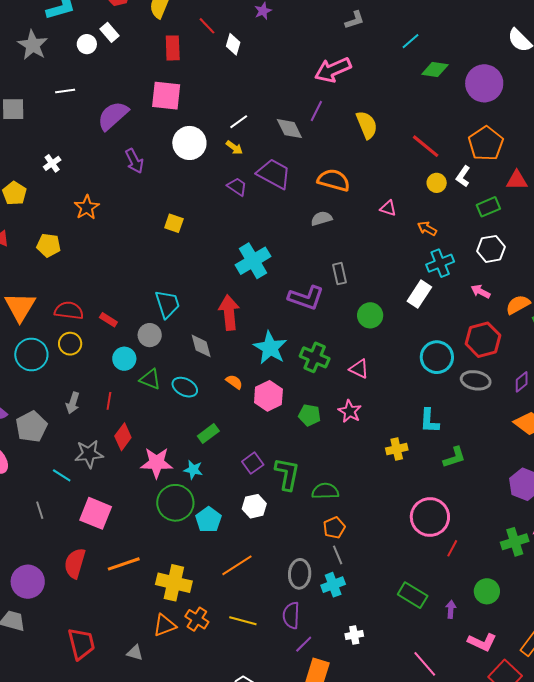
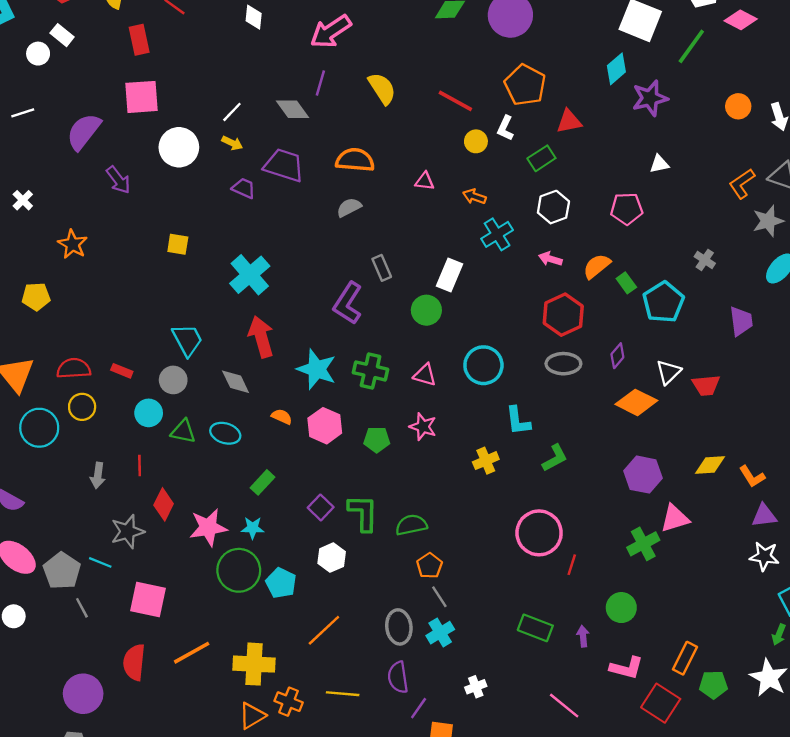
white diamond: (233, 44) -> (254, 17), moved
cyan cross: (253, 261) -> (250, 275), moved
white rectangle: (419, 294) -> (450, 275), moved
purple L-shape: (306, 298) -> (348, 303), turned 114
cyan circle: (437, 357) -> (483, 365), moved
gray pentagon: (31, 427) -> (62, 571), moved

